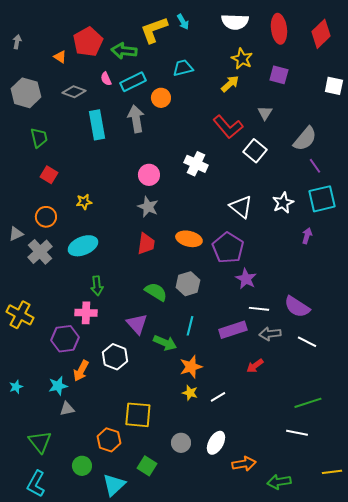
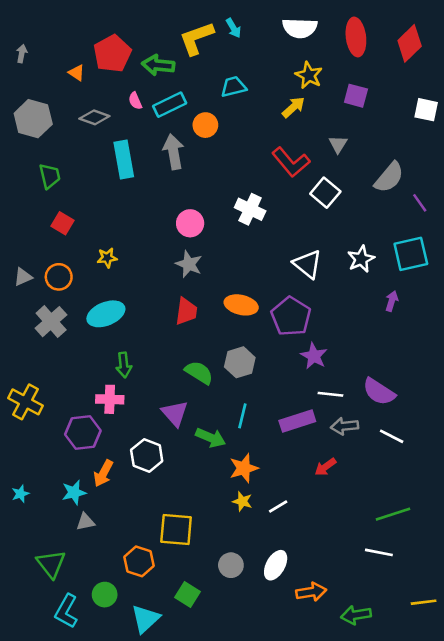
purple line: (315, 166) -> (420, 203), moved
gray triangle: (16, 234) -> (23, 277), moved
cyan L-shape: (36, 484) -> (66, 611), moved

